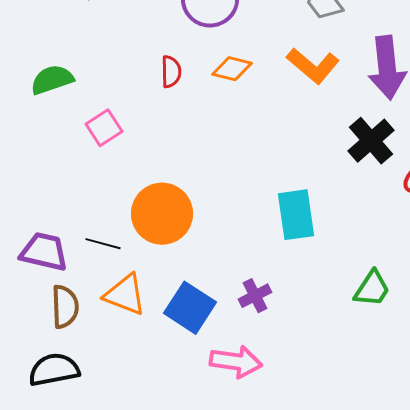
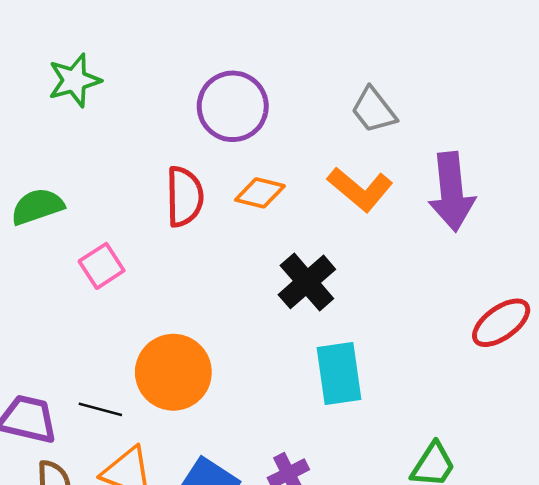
red semicircle: (171, 72) -> (184, 197), size x1.5
black cross: (371, 141) -> (307, 282), moved

